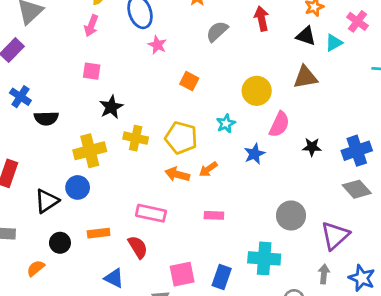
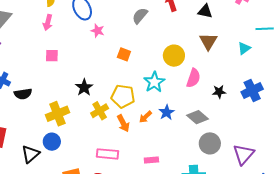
cyan triangle: (334, 43) -> (244, 48), moved
brown triangle: (305, 77) -> (208, 41), turned -42
black star: (111, 107) -> (84, 87), moved
cyan star: (226, 124) -> (154, 82), size x1.5
yellow cross: (136, 138) -> (100, 111), moved, turned -36
blue star: (254, 154) -> (167, 112), moved
orange arrow: (177, 174) -> (123, 123), turned -126
gray diamond: (357, 189) -> (197, 117), moved
pink rectangle: (214, 215) -> (151, 160), moved

